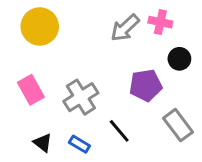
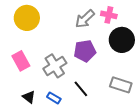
black circle: (179, 59) -> (122, 40), size x1.6
purple pentagon: (146, 85) -> (85, 51), moved
gray rectangle: (178, 125) -> (121, 85), turned -35

